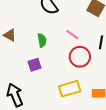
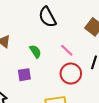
green semicircle: (42, 40) -> (35, 51), turned -32

